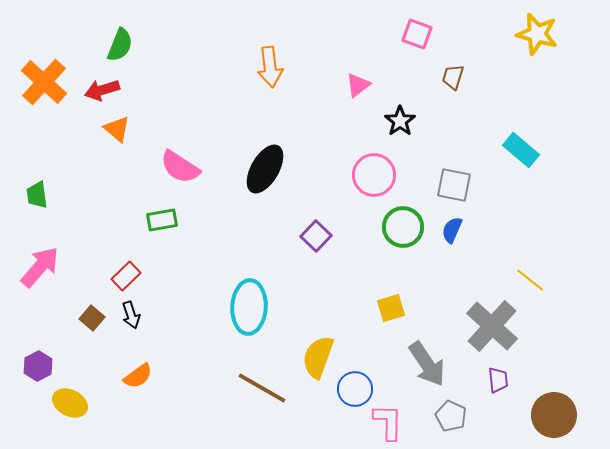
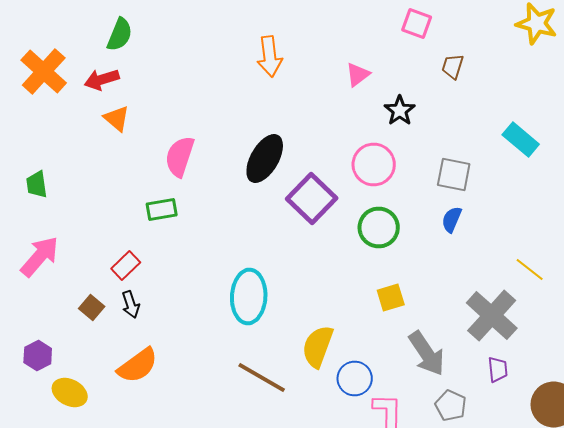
pink semicircle: (180, 167) -> (180, 156), turned 75
green circle: (403, 227) -> (379, 228), moved
purple square: (316, 236) -> (312, 198), moved, size x1.6
orange semicircle: (138, 376) -> (138, 366), size x1.4

